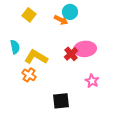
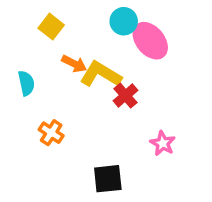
orange arrow: (61, 20) -> (74, 64), moved
pink ellipse: (85, 49) -> (150, 41), moved, turned 55
yellow L-shape: (36, 57) -> (101, 74), moved

